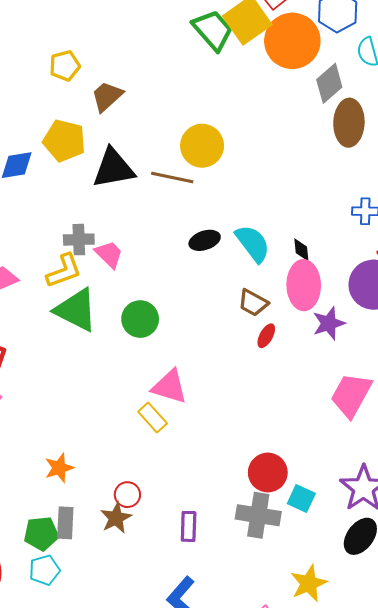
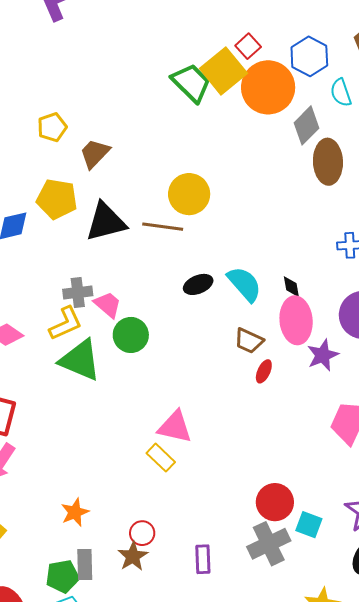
green circle: (140, 319) -> (131, 335), moved
gray cross: (258, 515) -> (269, 544), turned -30

